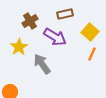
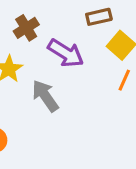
brown rectangle: (65, 14) -> (99, 17), moved

